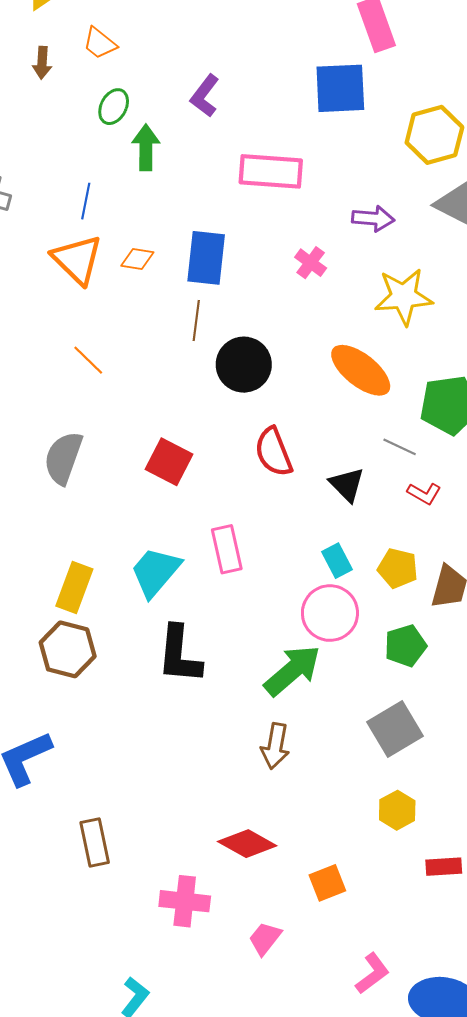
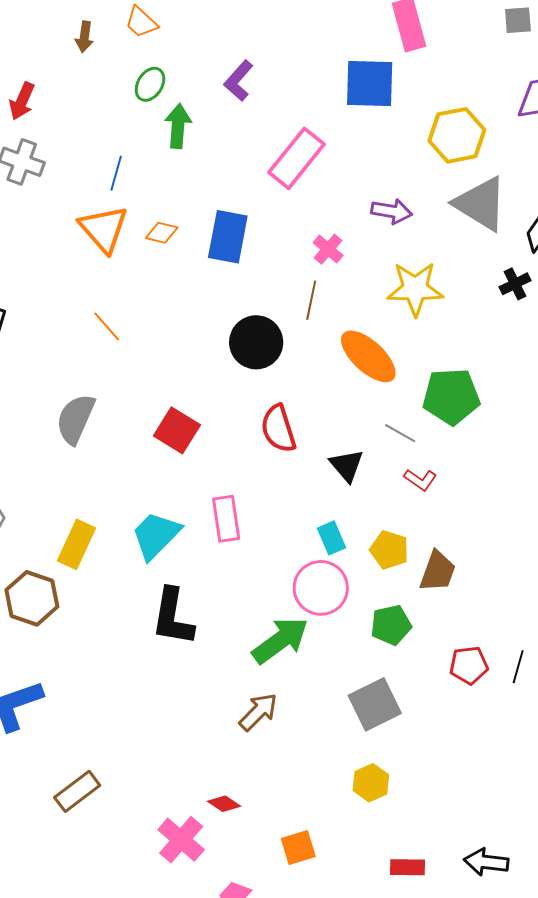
pink rectangle: (271, 171) -> (296, 158), turned -60
brown line: (196, 320) -> (311, 300), moved
brown hexagon: (68, 649) -> (32, 598), moved
brown arrow: (275, 746) -> (258, 712), turned -150
brown rectangle: (95, 843) -> (77, 791), turned 60
red diamond: (247, 844) -> (224, 804), size x0.6
red rectangle: (444, 867) -> (408, 867), moved
pink cross: (185, 901) -> (181, 840), moved, turned 30

